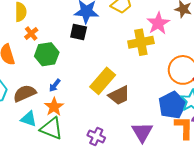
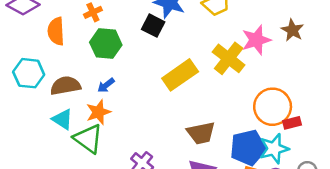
yellow cross: (141, 42) -> (229, 58), turned 35
yellow rectangle: (103, 81) -> (180, 75), moved
brown trapezoid: (119, 95) -> (201, 133), moved

